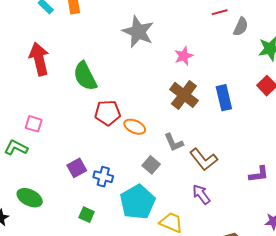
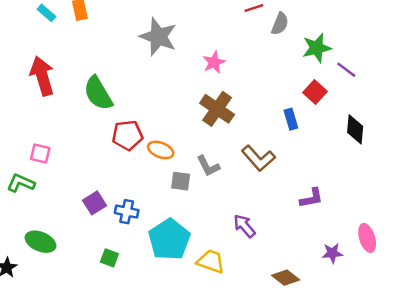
blue rectangle: (224, 98) -> (291, 119), moved, size x0.7
brown L-shape: (204, 159) -> (258, 158), moved
gray square: (151, 165) -> (181, 181), moved, turned -30

